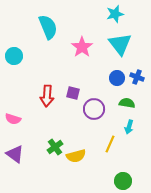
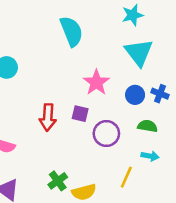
cyan semicircle: (48, 27) -> (71, 31), moved
pink star: (82, 47) -> (96, 82), moved
cyan arrow: (129, 127) -> (150, 156), turned -96

